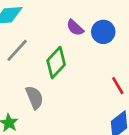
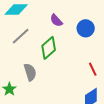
purple semicircle: (75, 28) -> (56, 20), moved

